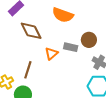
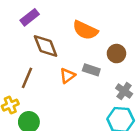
brown circle: (89, 40) -> (116, 54), moved
brown line: (28, 70) -> (27, 78), moved

